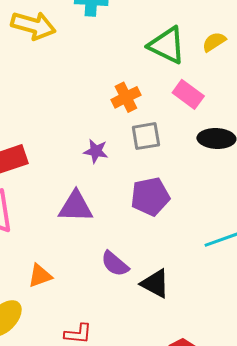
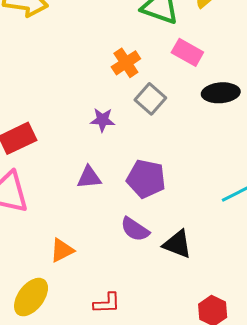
gray square: (146, 136) -> (150, 99), turned -32
purple pentagon: (150, 197) -> (146, 179), moved, turned 30
purple triangle: (76, 207) -> (89, 177), size x0.7

